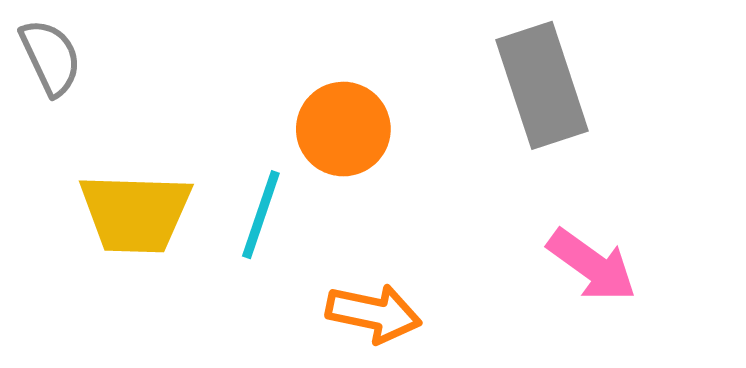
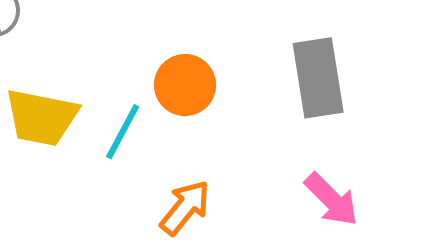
orange arrow: (374, 313) -> (185, 208), turned -72

